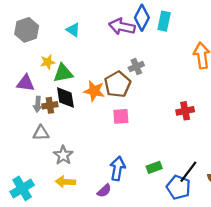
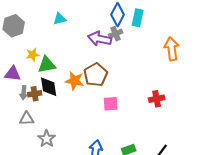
purple arrow: (122, 27) -> (100, 39), moved
cyan triangle: (73, 30) -> (60, 19), moved, turned -48
gray cross: (136, 67) -> (116, 34), moved
pink square: (121, 116) -> (111, 104), moved

